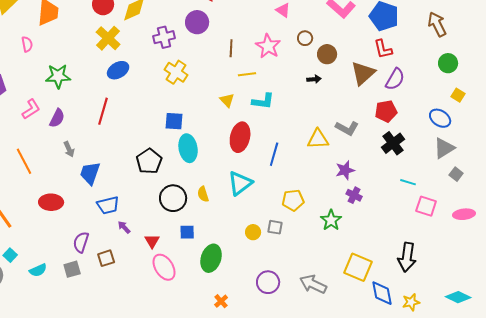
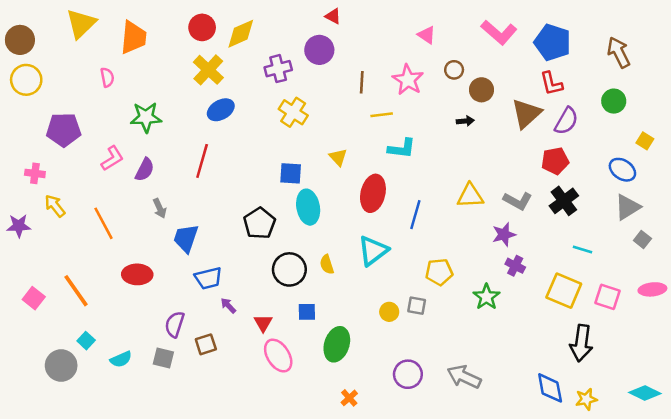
green circle: (448, 63) -> (614, 101), moved
yellow triangle: (227, 100) -> (338, 157), moved
gray L-shape: (347, 128) -> (518, 201), moved
pink square: (426, 206) -> (607, 297), moved
yellow square: (358, 267) -> (564, 291), moved
gray square: (72, 269) -> (163, 358), turned 30

